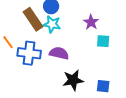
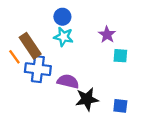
brown rectangle: (33, 19) -> (30, 46), moved
purple semicircle: (59, 53) -> (68, 81), moved

